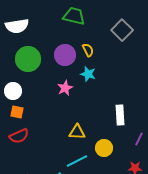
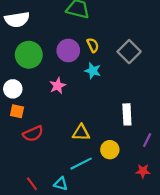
gray square: (122, 30) -> (129, 52), moved
pink star: (65, 88) -> (58, 86), moved
red semicircle: (19, 136) -> (33, 134), moved

